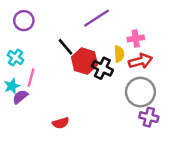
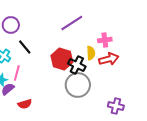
black line: (65, 47) -> (25, 47), moved
gray circle: (140, 92) -> (78, 85), moved
red semicircle: (61, 123) -> (25, 104), moved

